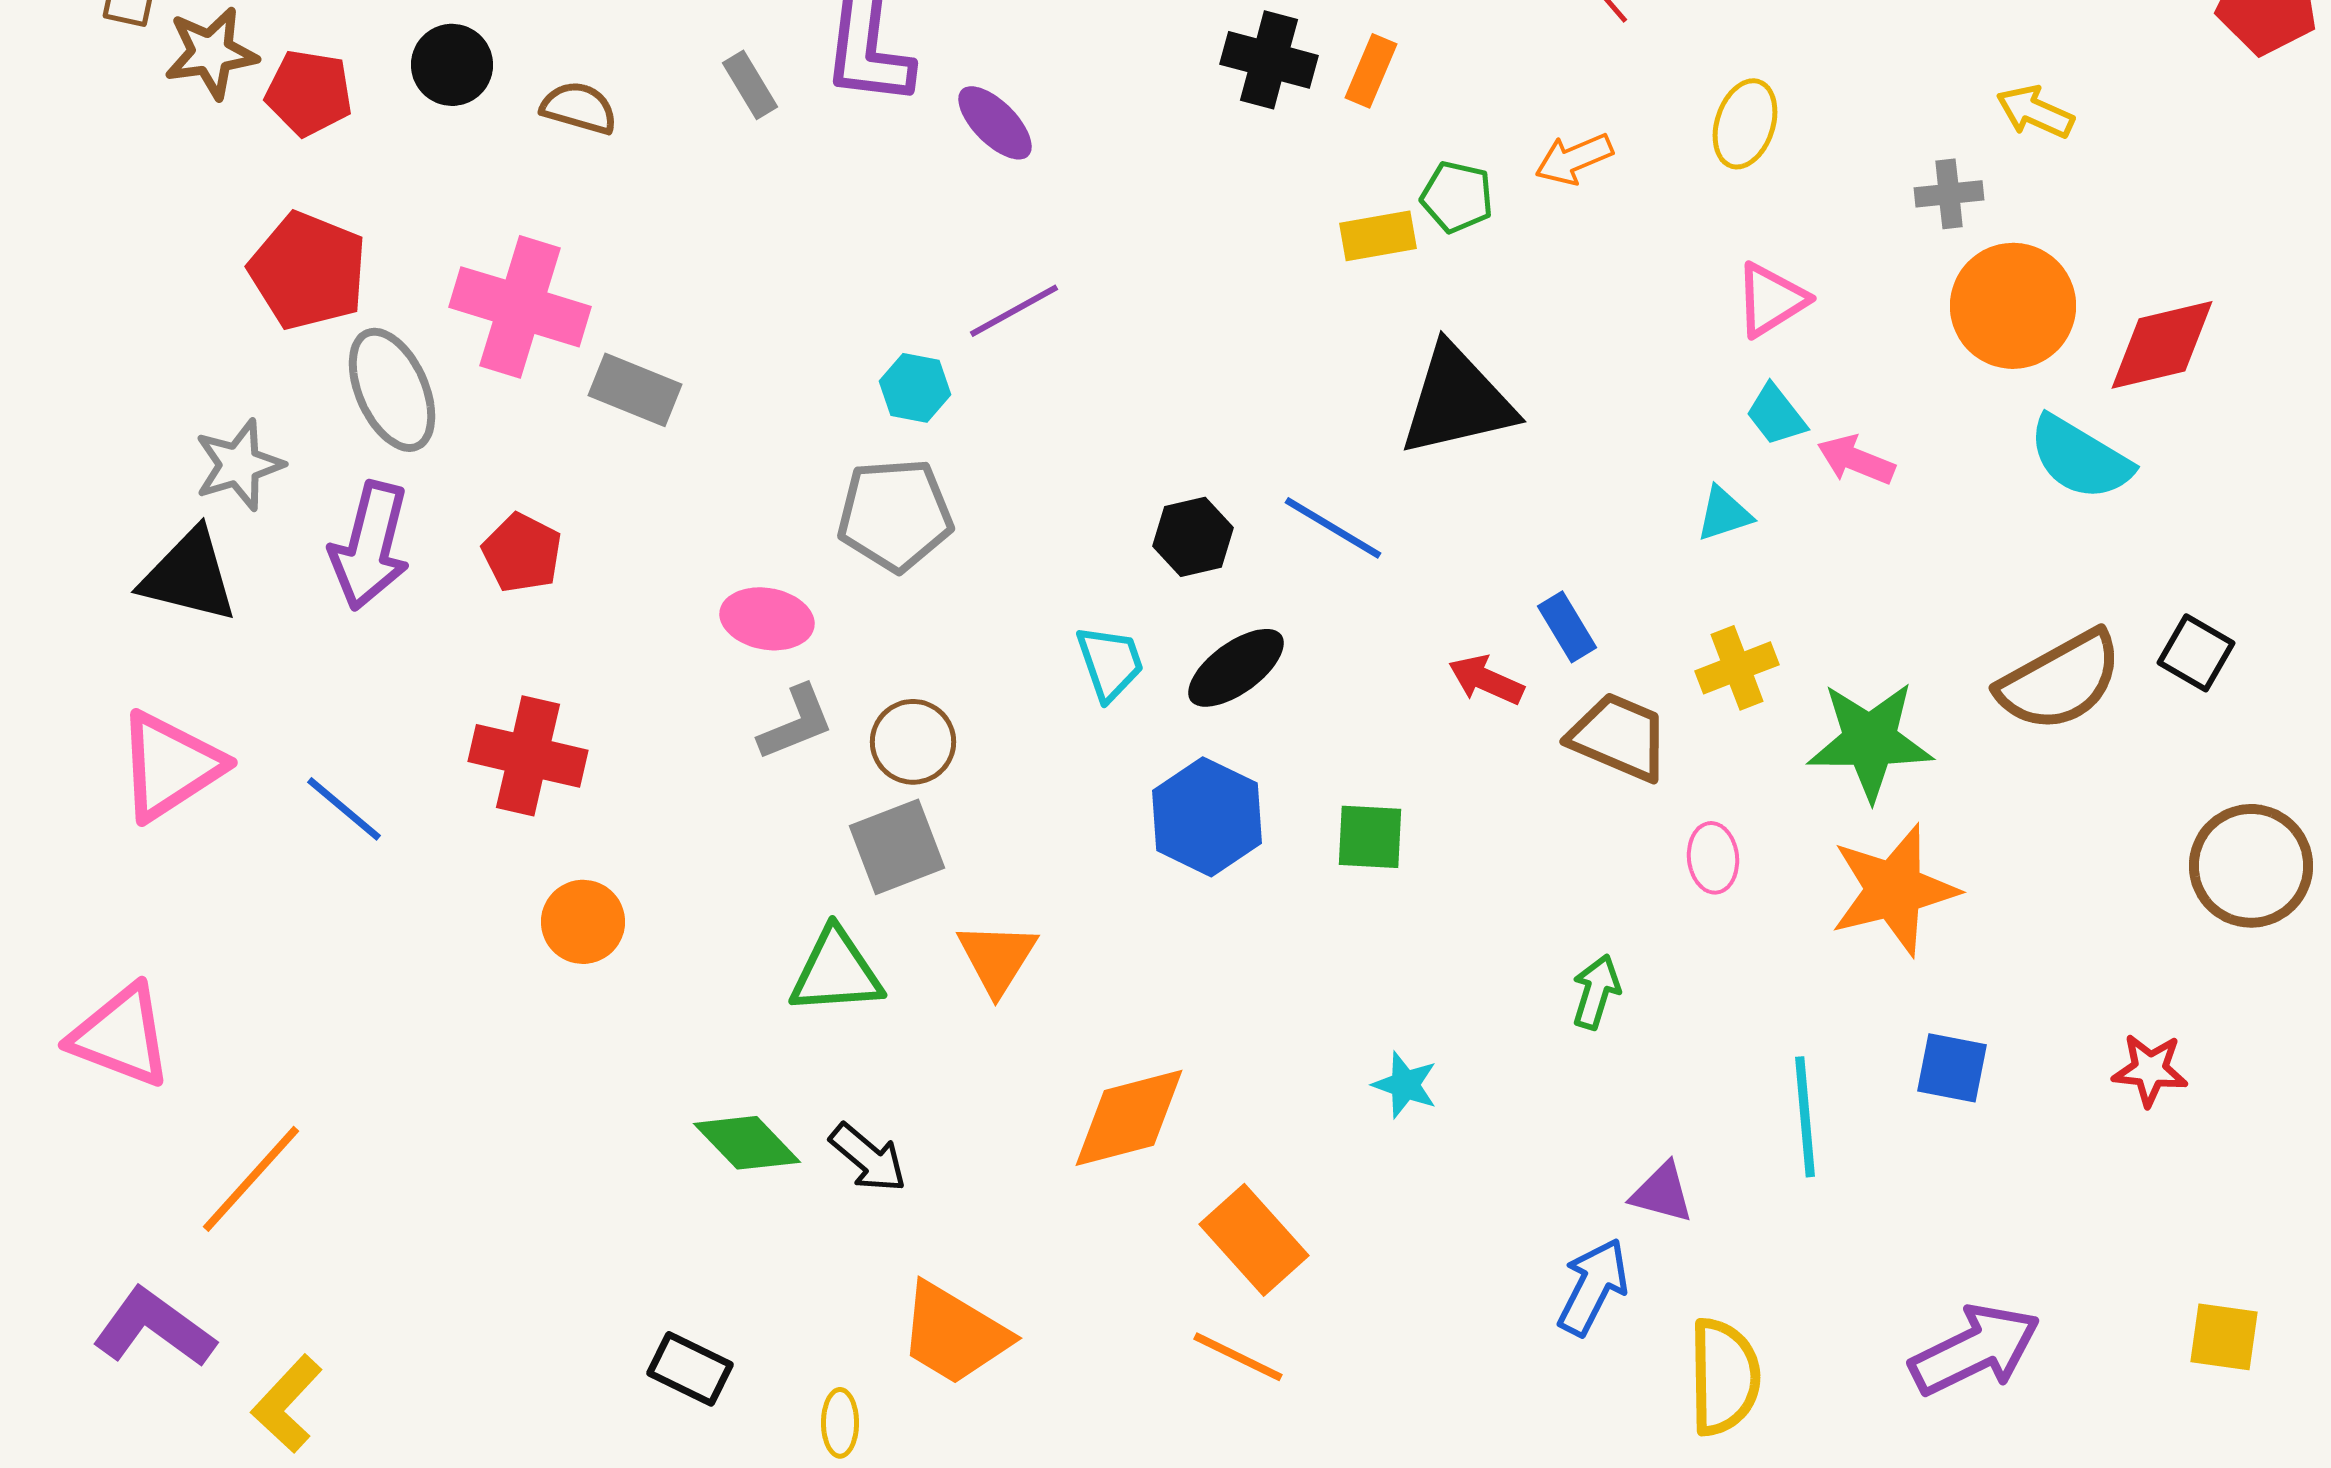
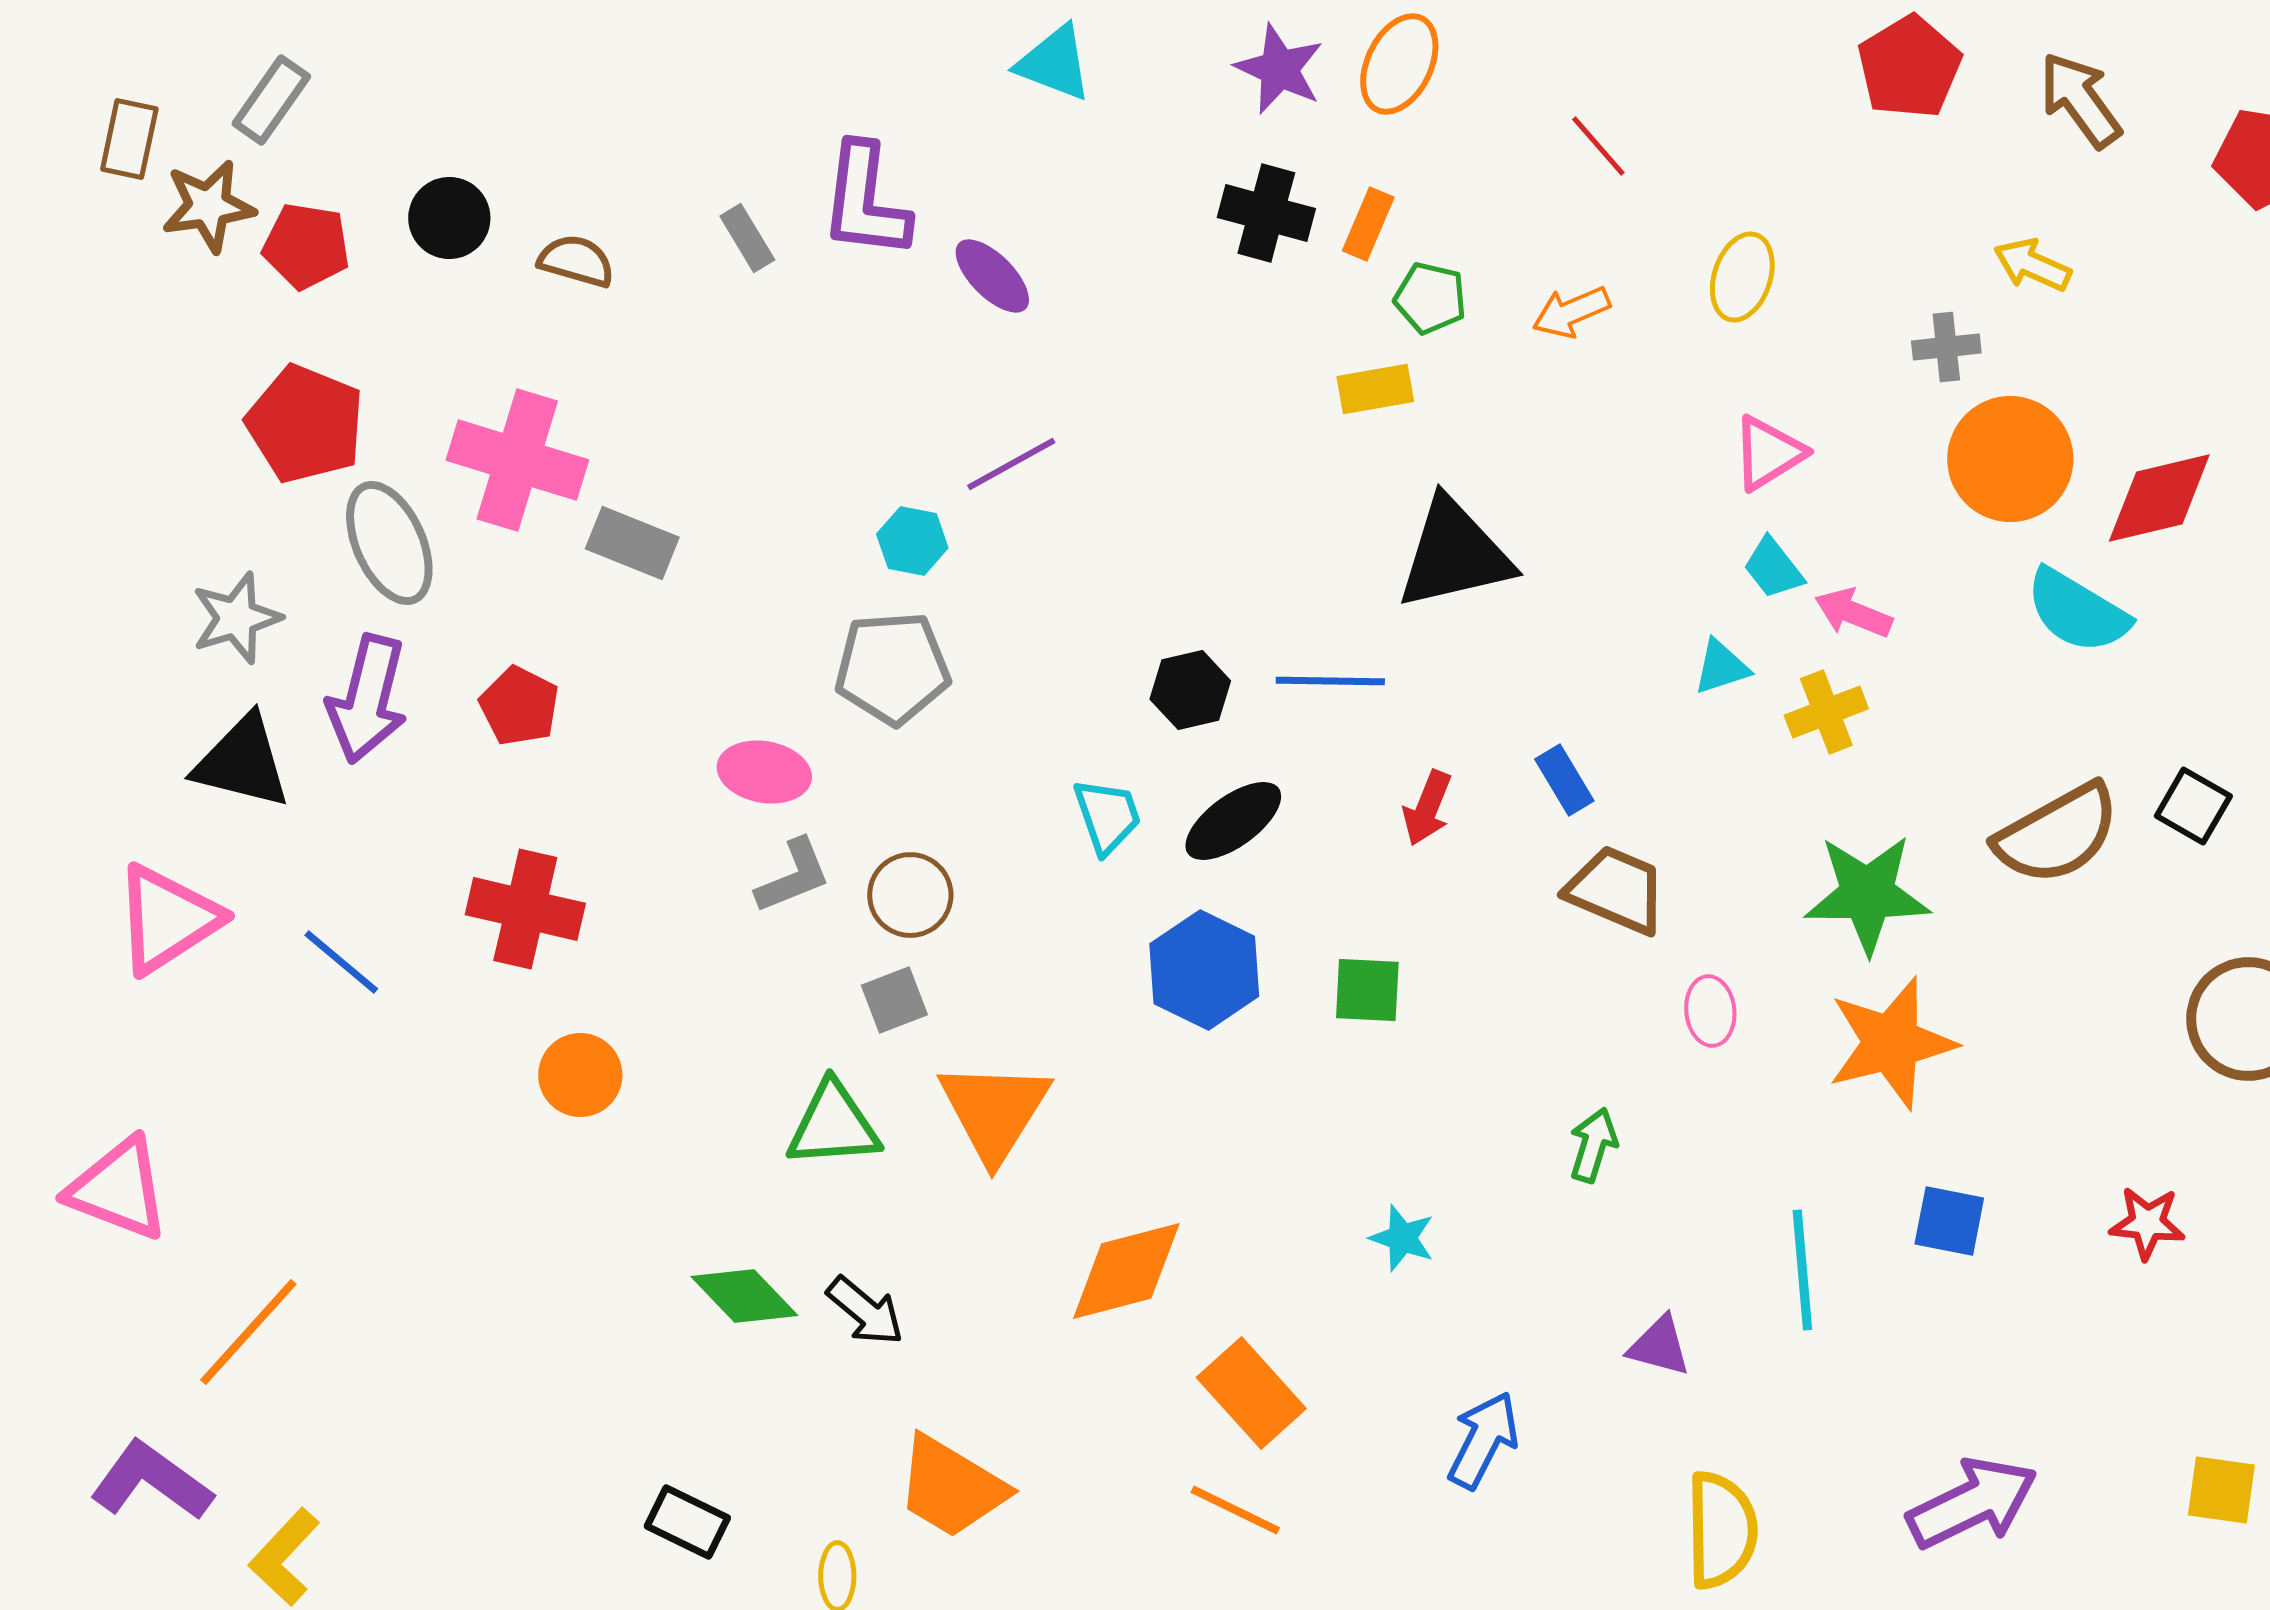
green pentagon: (1457, 197) -> (1430, 298), moved
blue line: (1333, 528) -> (1330, 681), turned -30
black triangle: (189, 576) -> (242, 762), moved
yellow cross: (1737, 668) -> (1826, 712), moved
red arrow: (1486, 680) -> (1427, 808), moved, turned -92
gray square: (897, 847) -> (894, 1000), size x0.7
orange triangle: (997, 958) -> (994, 1111), size x1.4
blue arrow: (1593, 1287) -> (1483, 1440), moved

